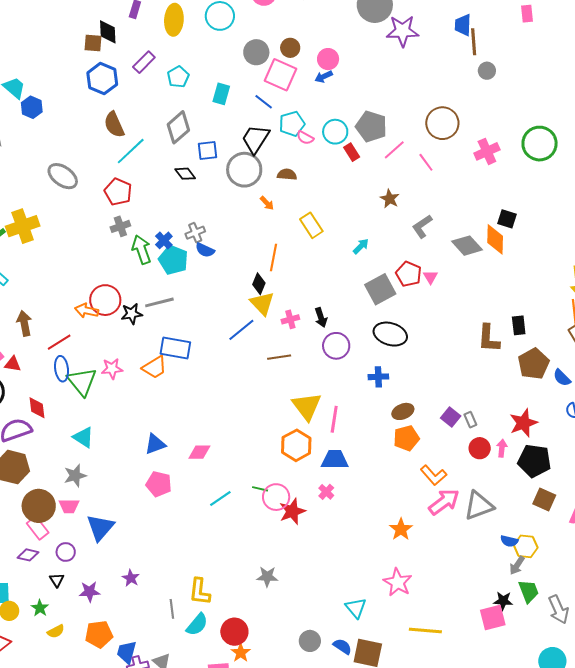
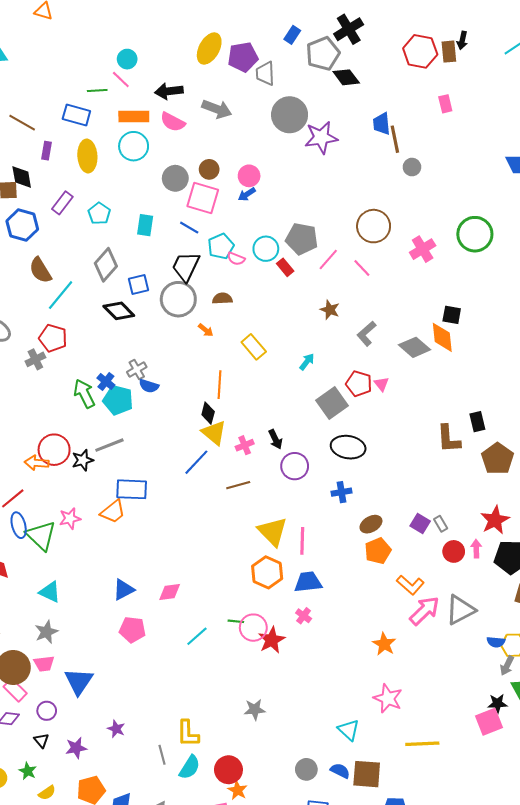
black diamond: (185, 174) -> (119, 311), size x1.4
gray cross: (120, 226) -> (35, 359), moved

